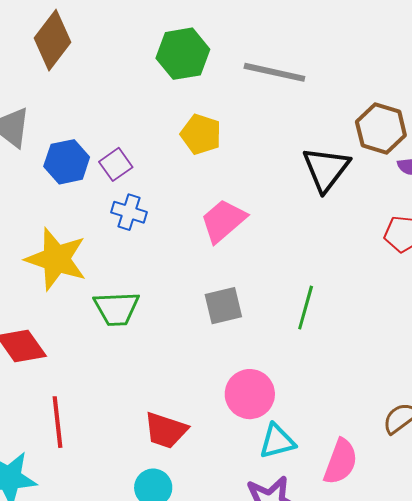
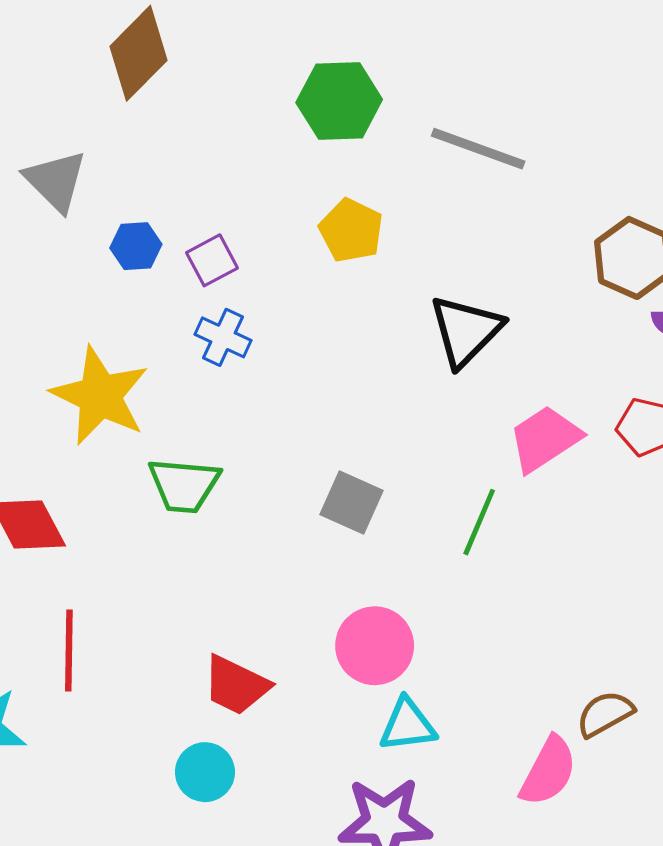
blue hexagon: (67, 162) -> (136, 246), size x0.7
black triangle: (326, 169) -> (466, 331), moved
pink trapezoid: (223, 221) -> (545, 439), moved
gray square: (223, 306) -> (351, 503), turned 30
pink semicircle: (341, 462) -> (548, 771), moved

